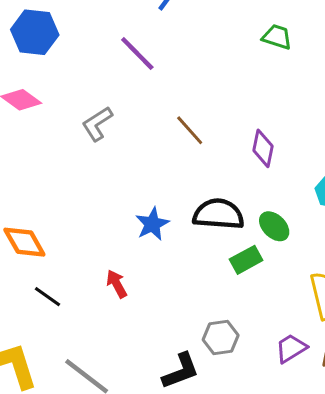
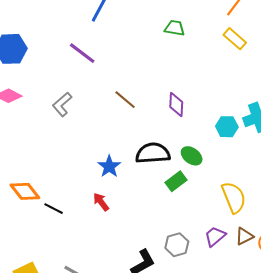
red arrow: (117, 284) -> (101, 202), moved
black line: (48, 297) -> (54, 209), moved
gray hexagon: (221, 337) -> (177, 245), moved

